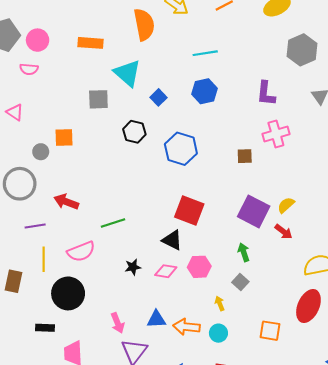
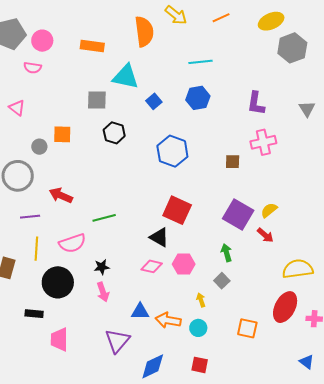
gray hexagon: (302, 50) -> (292, 48), moved
cyan triangle: (127, 73) -> (126, 77), turned -32
black hexagon: (134, 132) -> (114, 133), moved
black star: (133, 267) -> (102, 267), moved
pink arrow: (118, 323) -> (103, 292), moved

